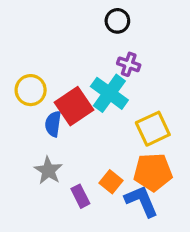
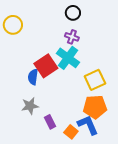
purple cross: (129, 64) -> (72, 37), moved
yellow circle: (31, 90) -> (13, 25), moved
gray star: (48, 170) -> (30, 106), turned 30
orange square: (111, 182) -> (71, 132), moved

